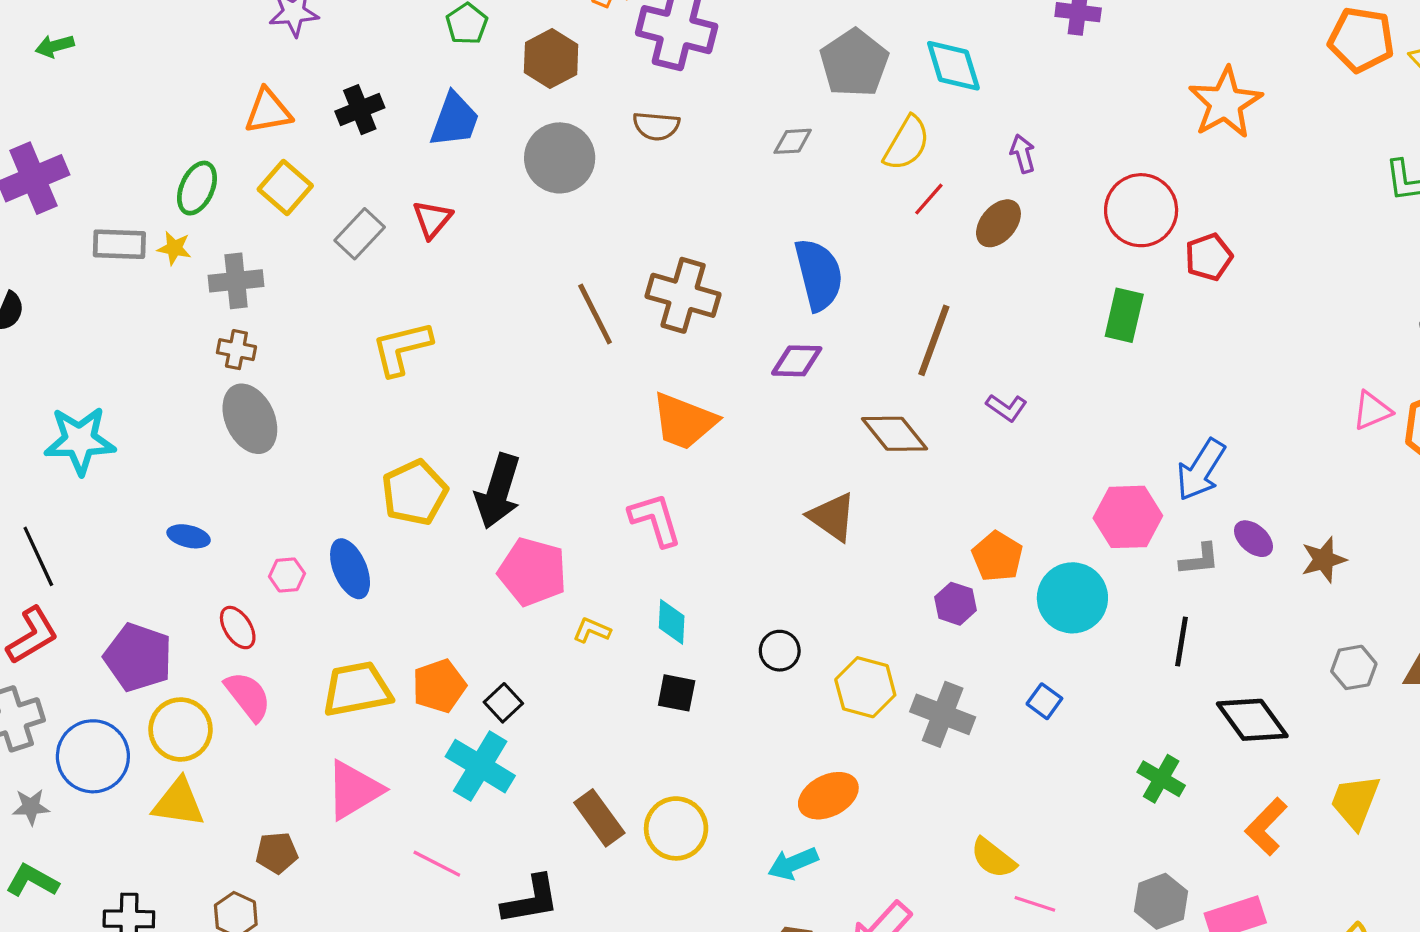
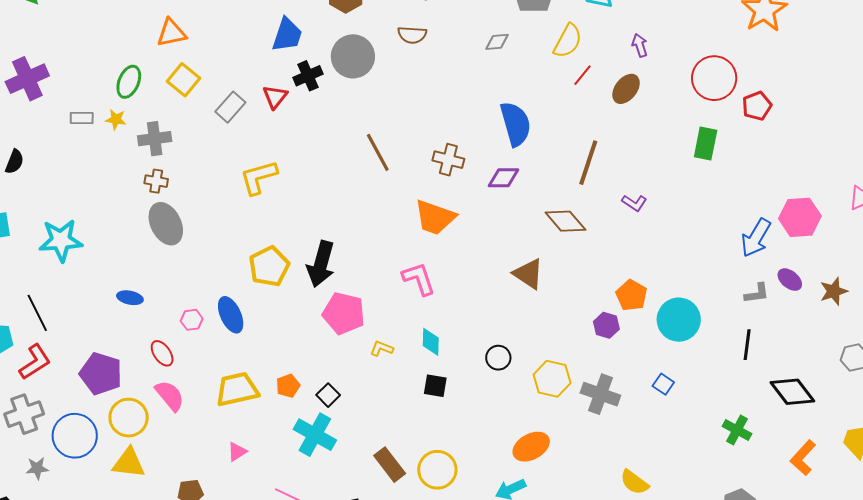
black cross: (360, 110) -> (308, 76), moved
gray rectangle: (119, 244) -> (82, 118), size x0.7
brown cross: (683, 295) -> (448, 160), moved, size x0.7
pink hexagon: (1128, 517) -> (800, 217), moved
orange pentagon: (439, 686) -> (288, 386), size x0.7
pink triangle: (354, 790) -> (237, 452), size x0.5

